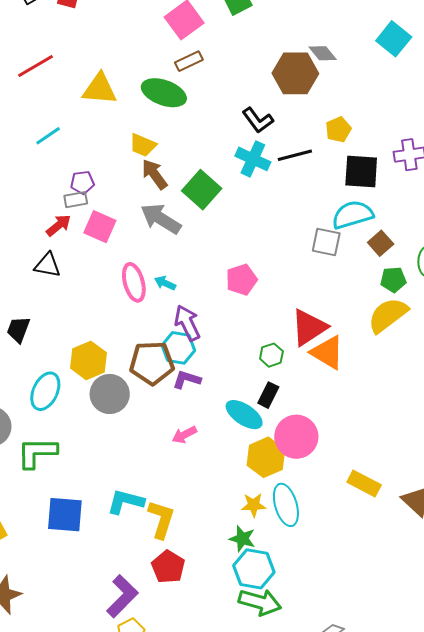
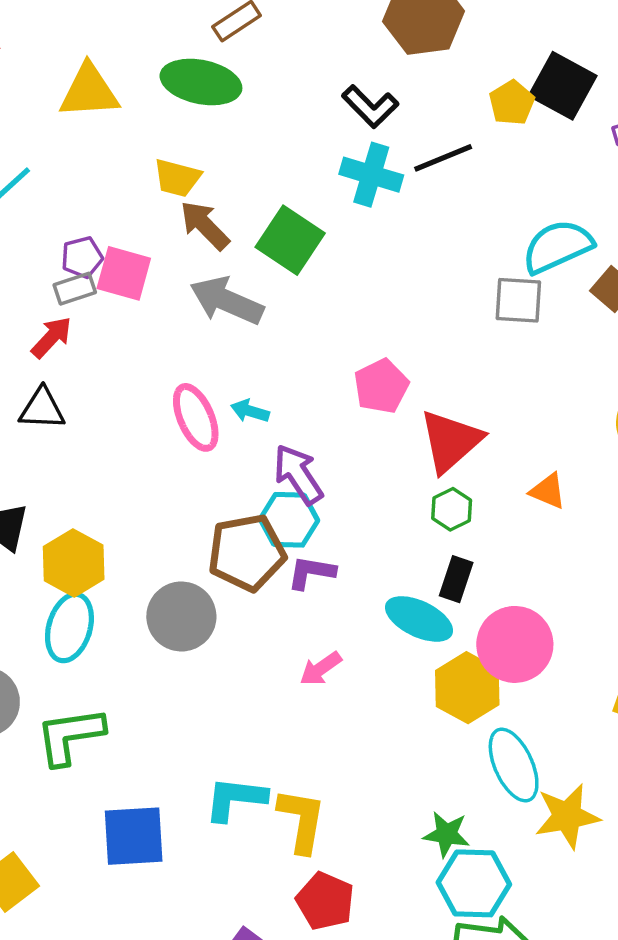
black square: (361, 171) -> (563, 86), moved, turned 33
pink square: (100, 227) -> (124, 273), moved
red triangle: (309, 327) -> (451, 441), moved
orange triangle: (327, 352) -> (548, 491), size x0.6
yellow hexagon: (89, 360) -> (74, 563), moved
yellow star: (254, 505) -> (567, 816), moved, size x1.5

